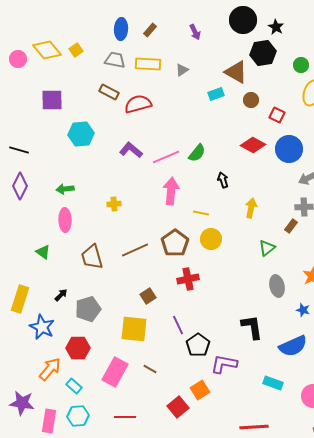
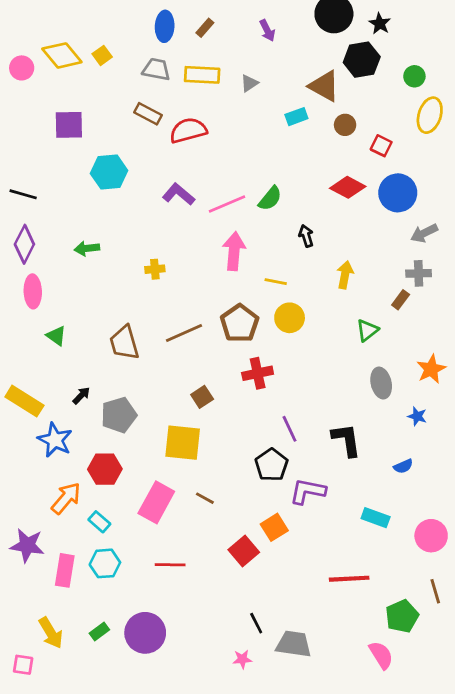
pink ellipse: (65, 220) -> (33, 291), moved
yellow rectangle: (20, 299) -> (24, 401), turned -76
purple line: (178, 325) -> (290, 429), moved
blue semicircle: (293, 346) -> (403, 466), size x0.5

